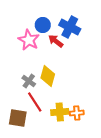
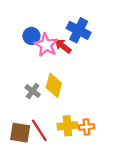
blue circle: (43, 25) -> (31, 36), moved
pink star: (29, 40) -> (46, 45), moved
red line: (35, 102) -> (39, 130), moved

